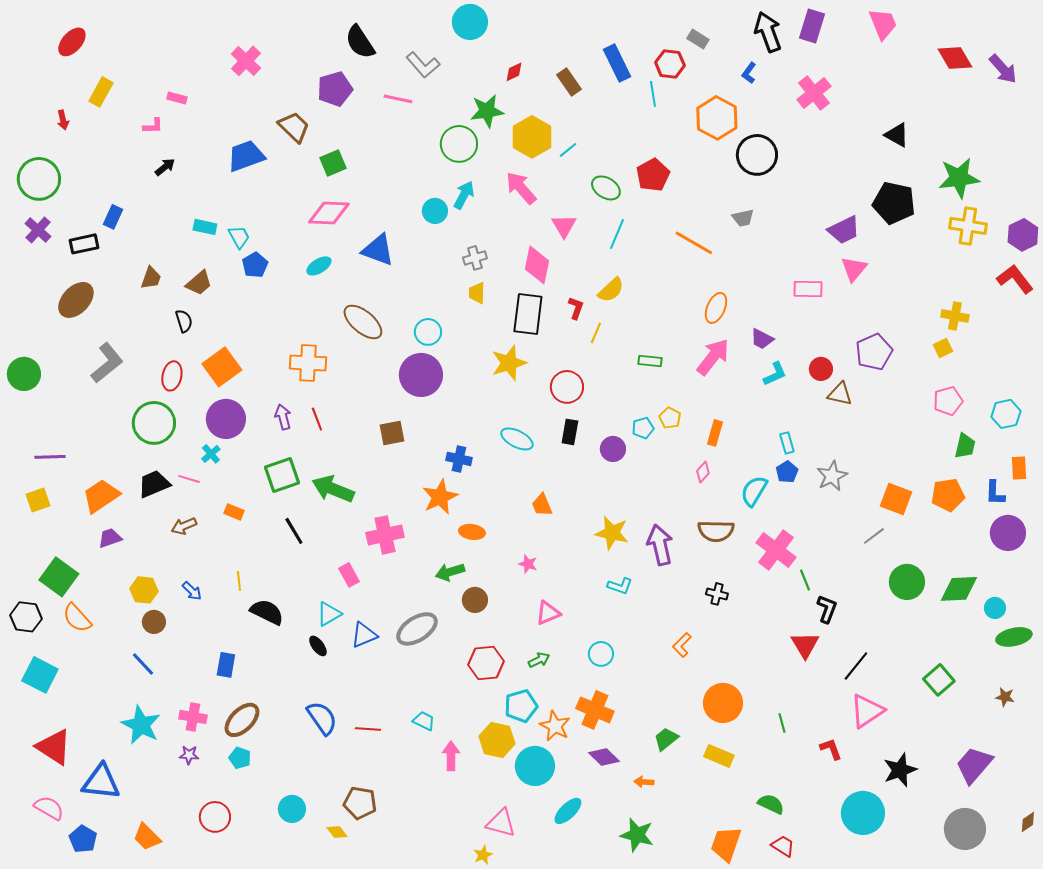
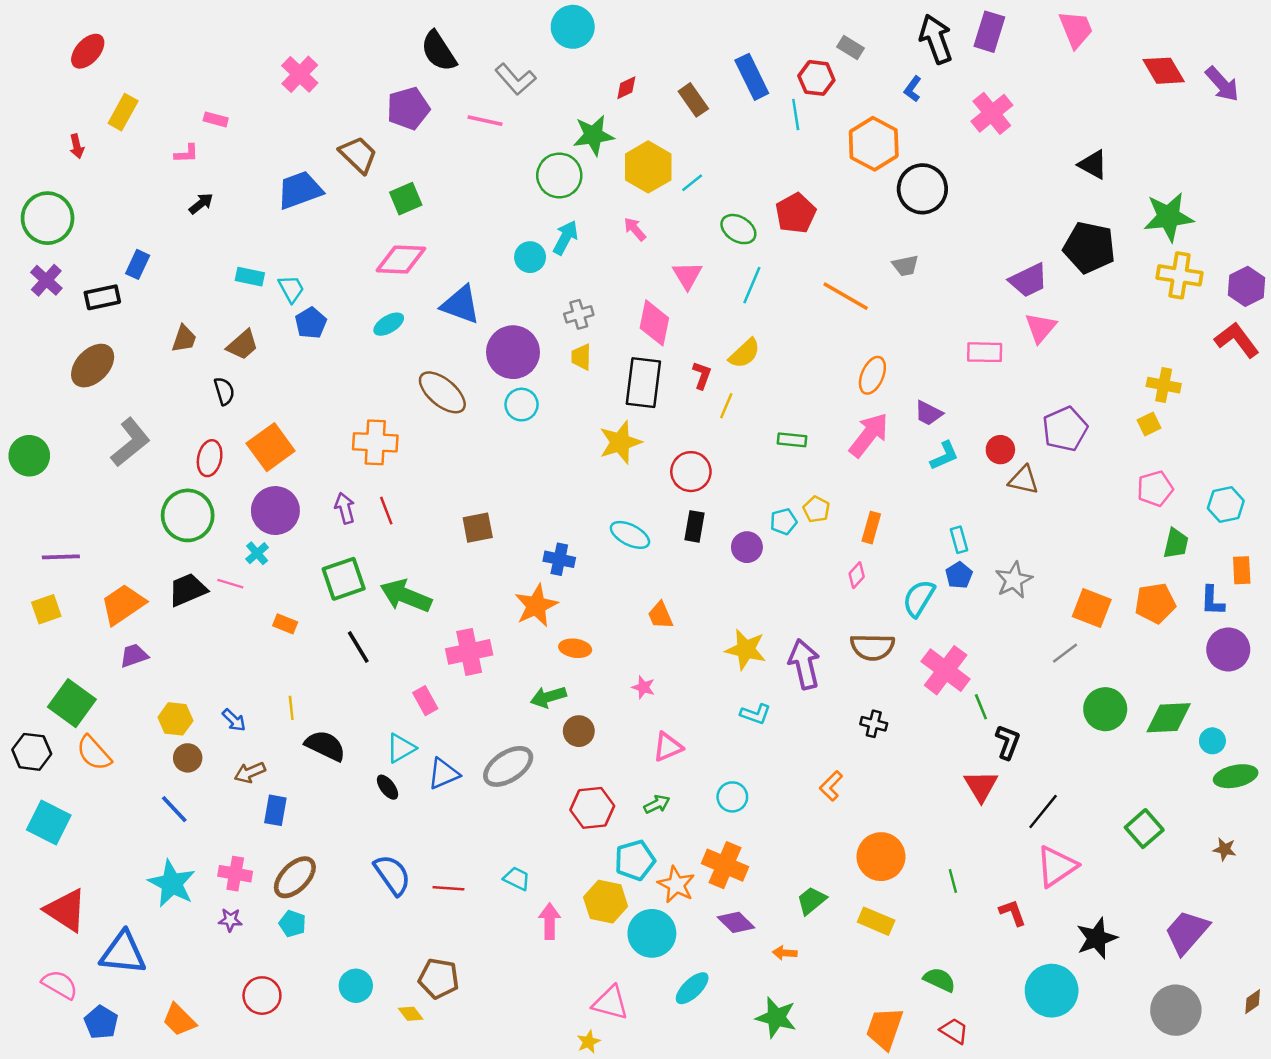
pink arrow: (521, 188) -> (635, 229), size x0.6
purple circle: (421, 375) -> (513, 352), moved
brown arrow: (184, 526) -> (250, 773), moved

